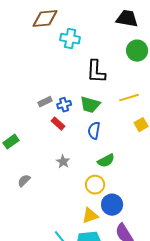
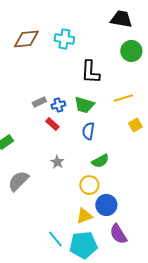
brown diamond: (45, 19) -> (26, 39), moved
gray semicircle: (24, 181) -> (18, 181), size x1.6

